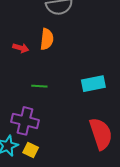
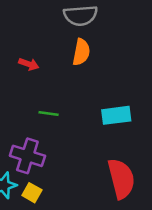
orange semicircle: (47, 39) -> (81, 52), moved

